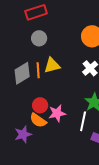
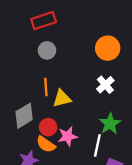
yellow triangle: (52, 65) -> (62, 99), moved
gray diamond: (22, 73) -> (24, 116), moved

